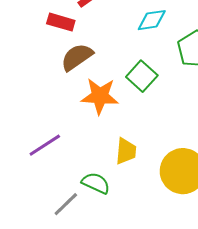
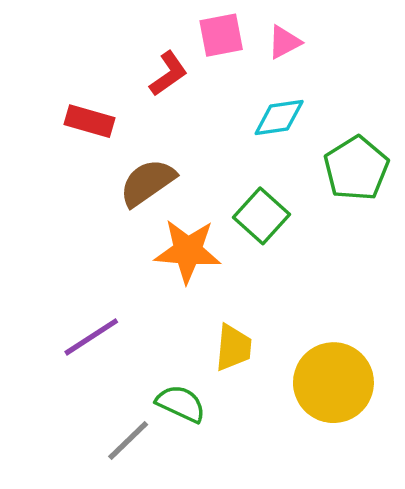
red rectangle: (61, 22) -> (90, 121), moved

